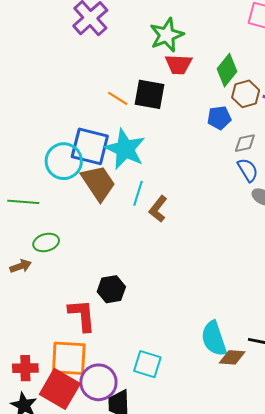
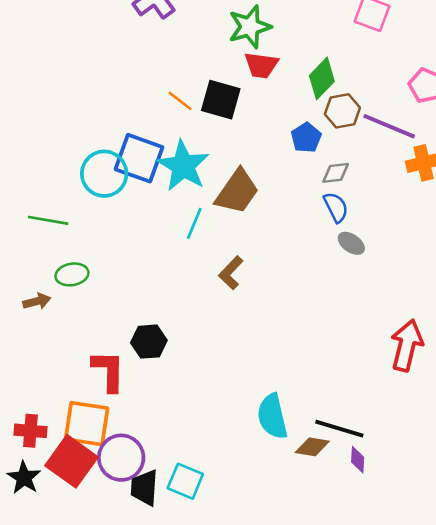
blue pentagon: (219, 118) -> (306, 138), turned -30
brown trapezoid: (98, 183) -> (237, 192), moved, turned 63
brown L-shape: (158, 209) -> (231, 273), moved
brown diamond: (232, 357) -> (312, 447), moved
cyan square: (147, 364) -> (185, 481), moved

